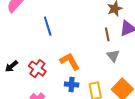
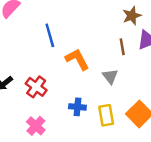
gray triangle: (113, 56) -> (110, 76), moved
orange L-shape: (70, 61) -> (77, 59), moved

